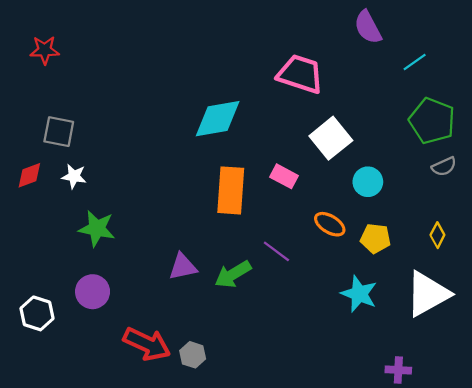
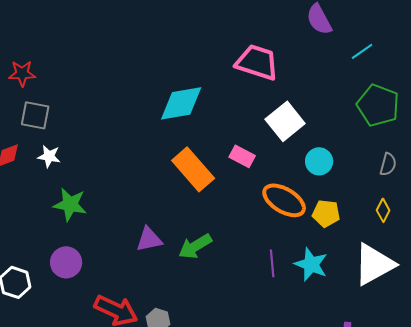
red star: (45, 50) -> (22, 73), moved
gray semicircle: (444, 167) -> (388, 164), moved, turned -50
orange rectangle: (231, 190) -> (193, 169), turned -45
orange ellipse: (330, 224) -> (284, 200), size x1.5
purple line: (276, 251) -> (272, 263), moved, turned 48

